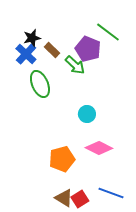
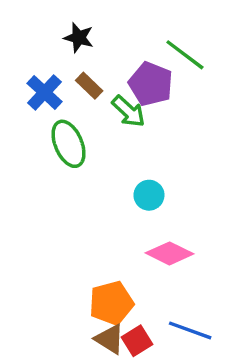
black star: (32, 38) -> (79, 38), moved, turned 30
orange pentagon: (62, 159) -> (111, 303), moved

